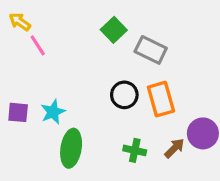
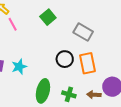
green square: (114, 30) -> (48, 17), moved
green ellipse: (71, 148) -> (43, 91), moved
brown arrow: (174, 148) -> (94, 95), turned -136

